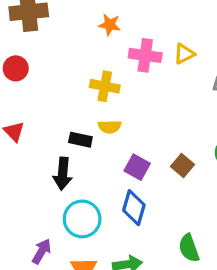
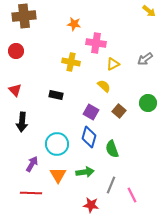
yellow triangle: (184, 54) -> (113, 64), moved
yellow semicircle: (110, 127) -> (104, 86), moved, turned -136
black arrow: (63, 174) -> (22, 122), moved
green semicircle: (189, 248) -> (112, 149), moved

